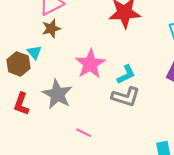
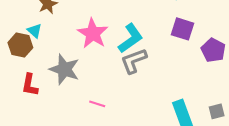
cyan L-shape: (126, 75) -> (131, 38), size x1.4
gray L-shape: (126, 97) -> (134, 61), turned 152

